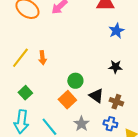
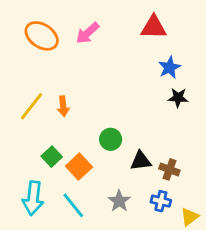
black star: (115, 67) -> (178, 98), moved
green square: (25, 93) -> (52, 157), moved
black triangle: (96, 96) -> (141, 161), turned -42
orange square: (67, 100) -> (79, 167), moved

